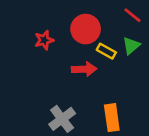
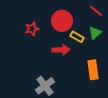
orange rectangle: (112, 118) -> (93, 70), moved

